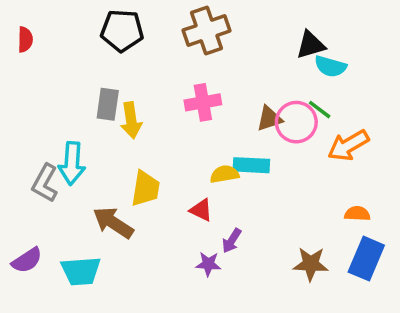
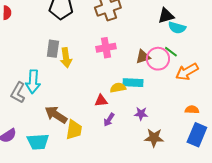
yellow trapezoid: (145, 189) -> (74, 130), moved
red triangle: (201, 210) -> (101, 101), moved, turned -32
purple arrow: (232, 241) -> (109, 120), moved
purple star: (208, 264) -> (141, 114), moved
brown star: (311, 264) -> (154, 138), moved

